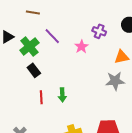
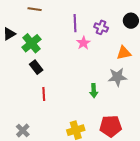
purple line: (52, 36) -> (75, 23), moved, turned 42
green arrow: (62, 95) -> (94, 91), moved

